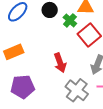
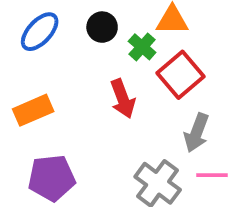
red arrow: (60, 63) -> (123, 99), moved

